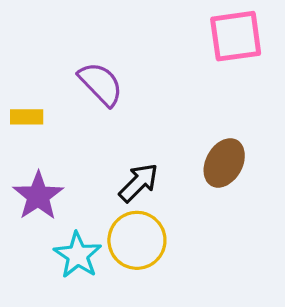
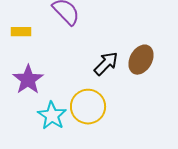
black arrow: (139, 183) -> (106, 64), moved

